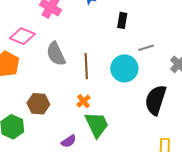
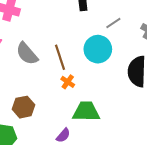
orange cross: (83, 101) -> (68, 82), moved
green trapezoid: (97, 125) -> (86, 112), turned -48

